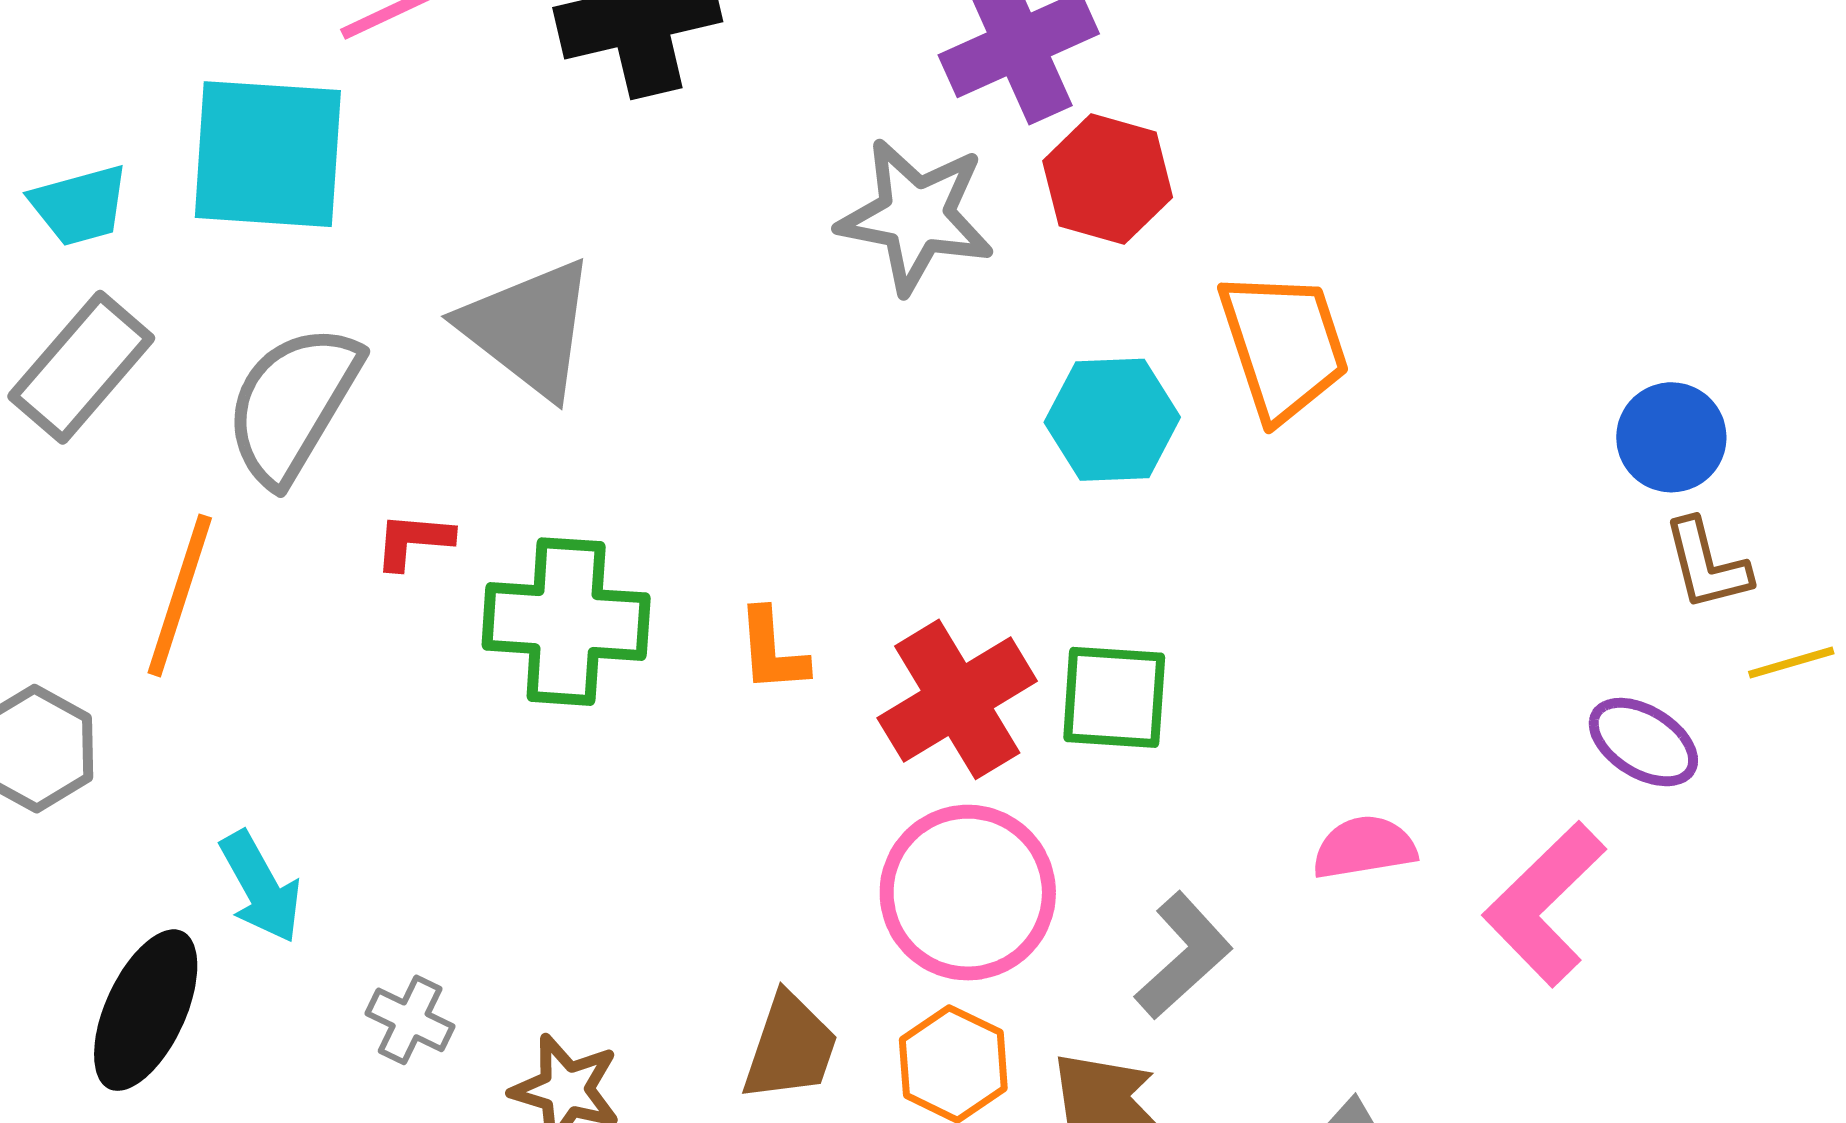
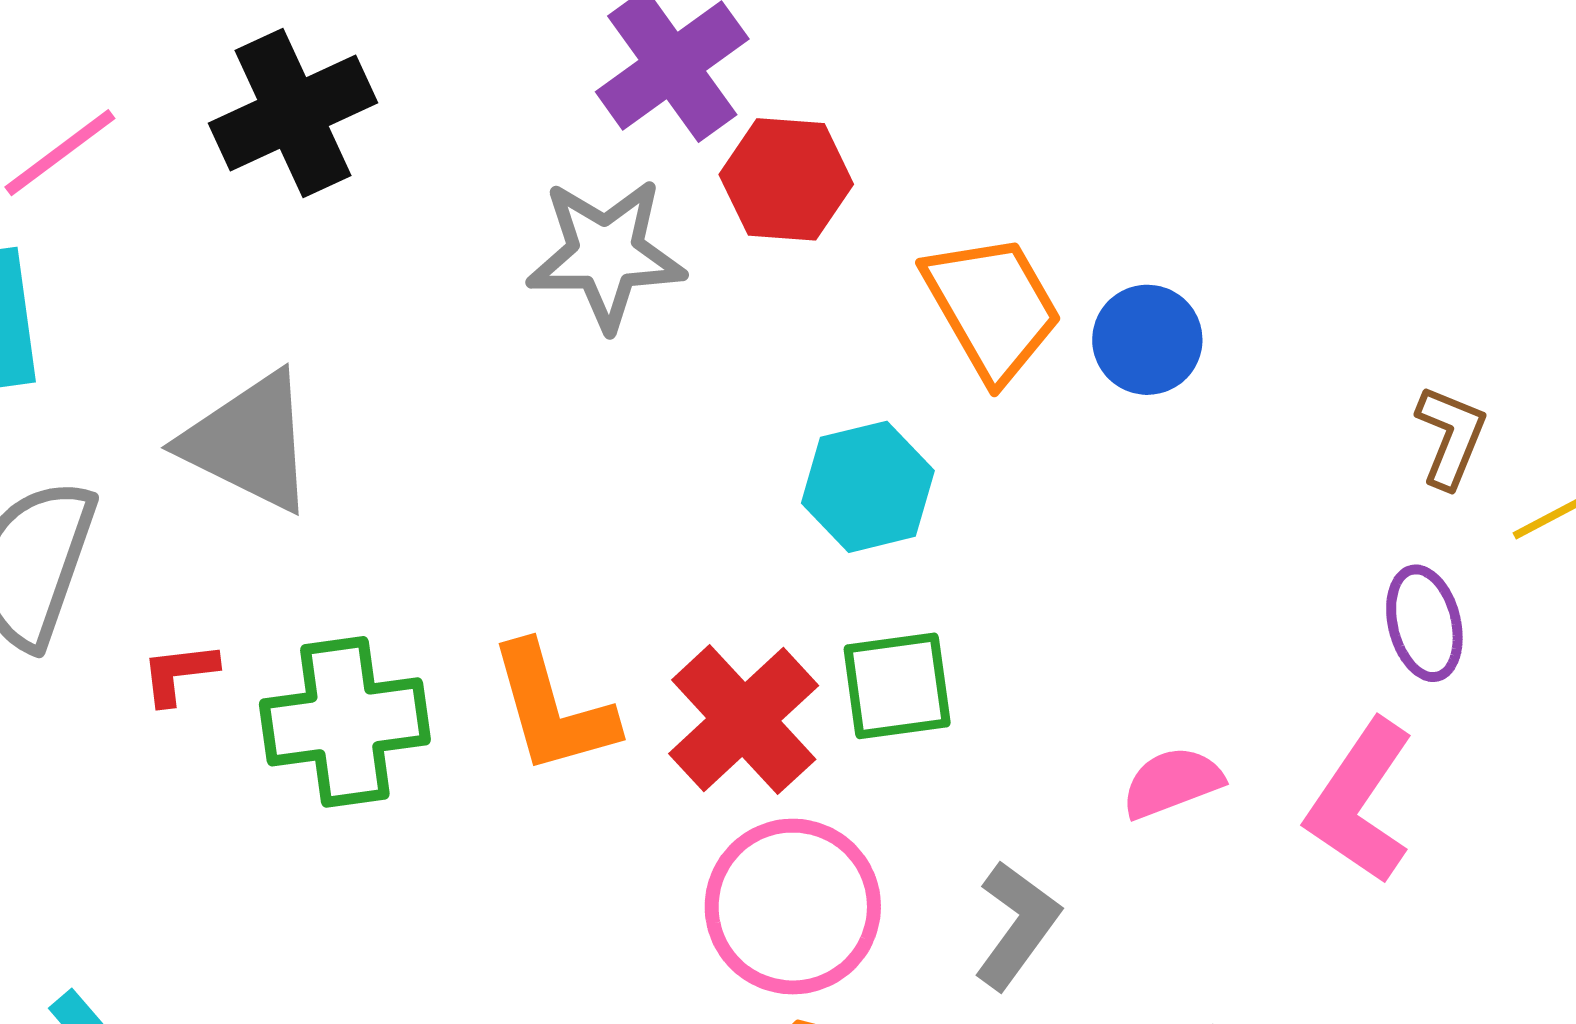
cyan hexagon: (1112, 420) -> (868, 487), moved
blue circle: (1671, 437) -> (1147, 340), moved
brown L-shape: (1707, 565) -> (1451, 437), turned -132
orange L-shape: (772, 651) -> (553, 709), size x1.6
purple ellipse: (1643, 742) -> (1424, 623), turned 56

